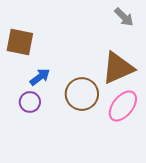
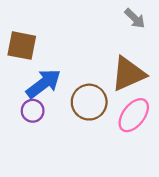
blue arrow: (40, 77) -> (43, 84), size x1.6

